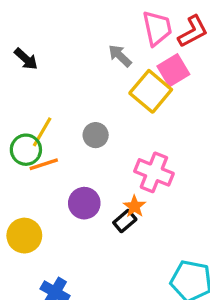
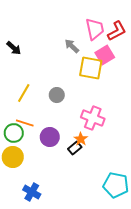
yellow square: (151, 91) -> (91, 68), turned -30
green circle: (26, 150) -> (14, 133), moved
orange line: (44, 164) -> (25, 123), moved, turned 36

